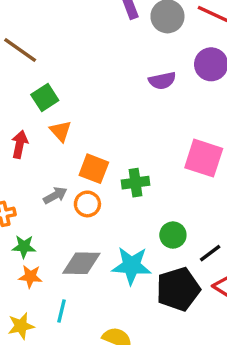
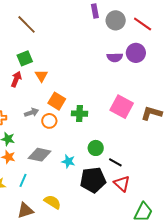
purple semicircle: (162, 81) -> (115, 57), moved
green square: (45, 98) -> (25, 58), moved
black line: (210, 253) -> (115, 162), turned 56
cyan star: (131, 266) -> (68, 161), size x0.6

